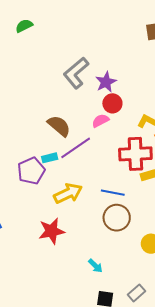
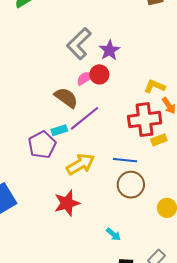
red circle: (112, 103) -> (99, 74), moved
pink semicircle: (100, 121) -> (85, 78), moved

